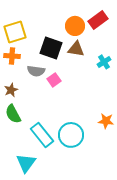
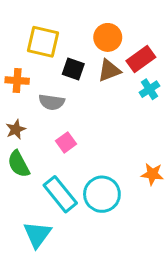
red rectangle: (98, 20) -> (141, 59), moved
yellow square: (15, 32) -> (43, 42), moved, turned 30
black square: (51, 48) -> (73, 69), size x0.7
brown triangle: (76, 49) -> (109, 70), turned -30
pink square: (54, 80) -> (66, 142), moved

